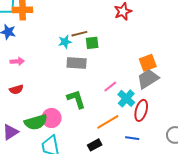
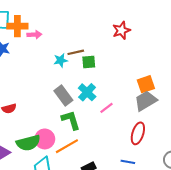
pink arrow: (17, 61) -> (34, 35), moved
gray rectangle: (77, 63) -> (63, 95), moved, turned 48
cyan cross: (126, 98) -> (87, 92), moved
orange line: (108, 122) -> (67, 146), moved

